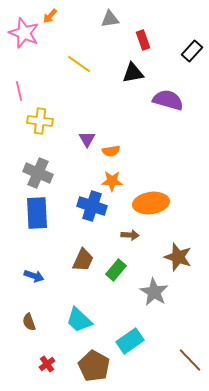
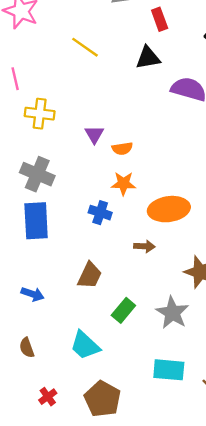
blue cross: (92, 206) -> (100, 213), size x0.7
green rectangle: (116, 270) -> (123, 310), moved
cyan rectangle: (130, 341) -> (169, 370), moved, turned 40

